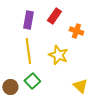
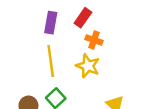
orange cross: (76, 31) -> (94, 40), moved

